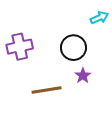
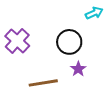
purple cross: (20, 47) -> (17, 41), turned -35

